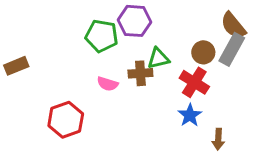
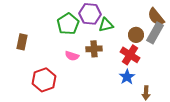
green pentagon: (102, 36) -> (68, 24), turned 30
green triangle: (158, 58) -> (106, 25), moved
brown rectangle: (16, 66) -> (22, 42), moved, turned -56

